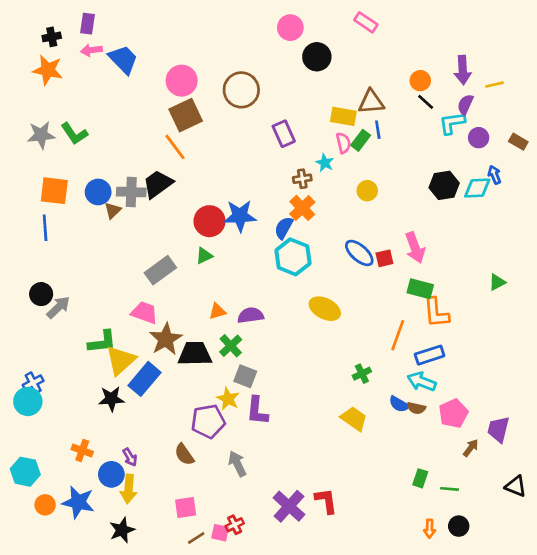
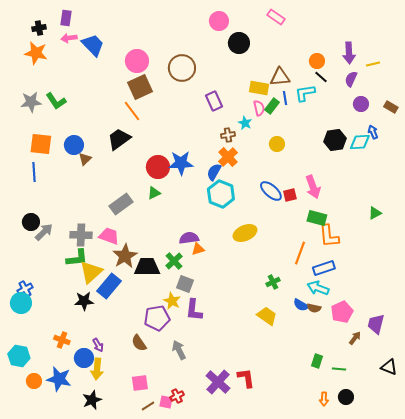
cyan L-shape: (452, 123) -> (305, 93), moved
gray cross: (131, 192) -> (81, 235), moved
yellow ellipse: (325, 309) -> (245, 233), turned -50
orange triangle: (217, 311) -> (198, 249), moved

